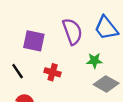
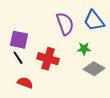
purple square: (34, 41) -> (19, 40), moved
red cross: (53, 72) -> (48, 59), size x1.5

